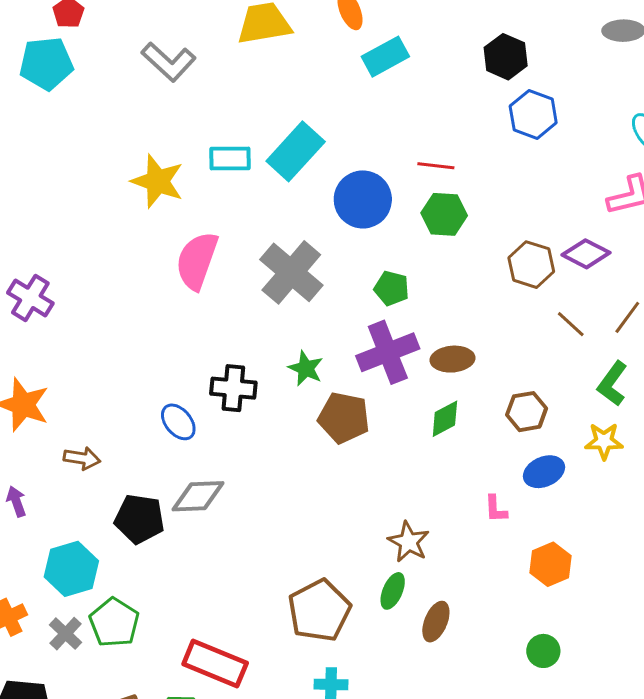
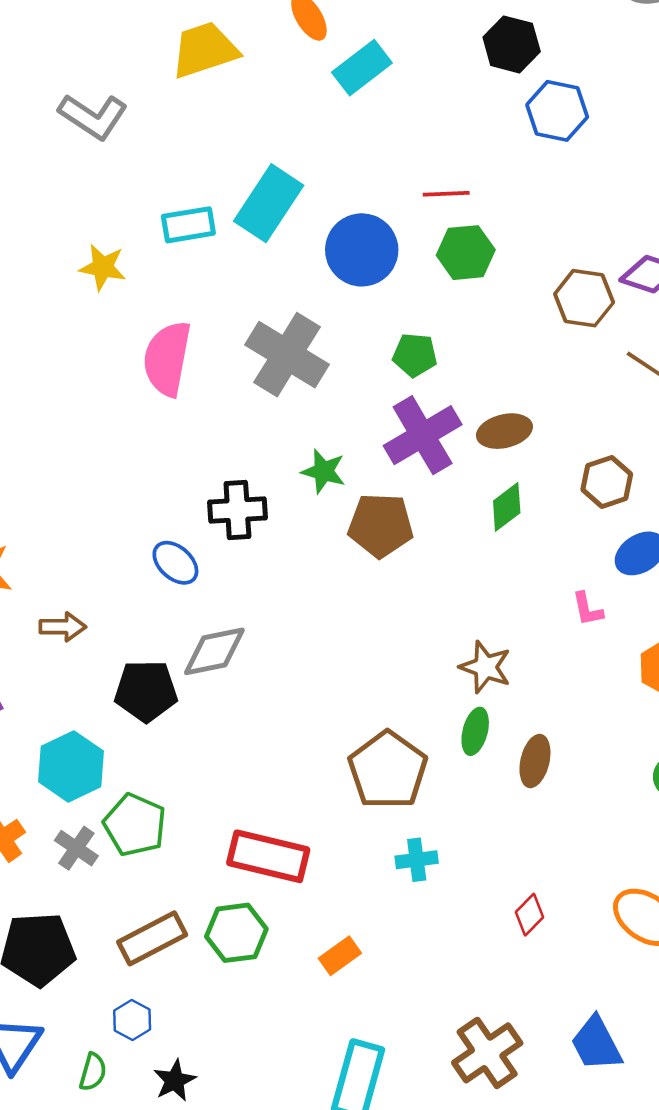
yellow star: (158, 181) -> (103, 267), size x0.7

